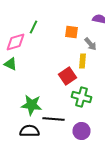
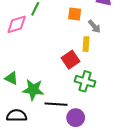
green triangle: (10, 64) -> (11, 78), moved
black semicircle: (30, 131) -> (17, 116), moved
purple circle: (82, 131) -> (76, 118), moved

